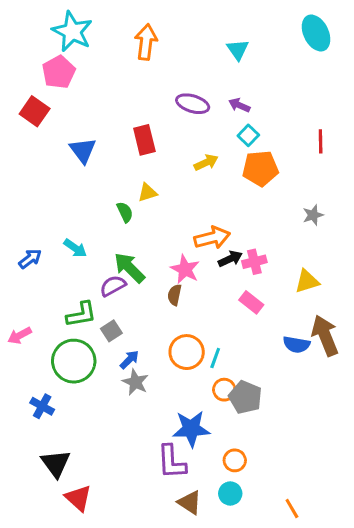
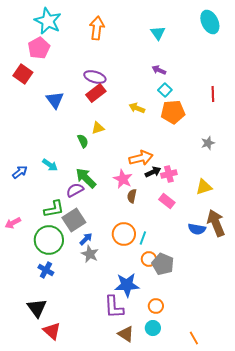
purple ellipse: (193, 104) -> (95, 77), moved
red rectangle: (144, 140) -> (96, 93), turned 66
yellow arrow: (206, 162) -> (137, 108), turned -133
brown semicircle: (175, 295) -> (132, 196), moved
gray square: (111, 331) -> (74, 220), size x1.6
blue cross: (42, 406) -> (46, 270), moved

